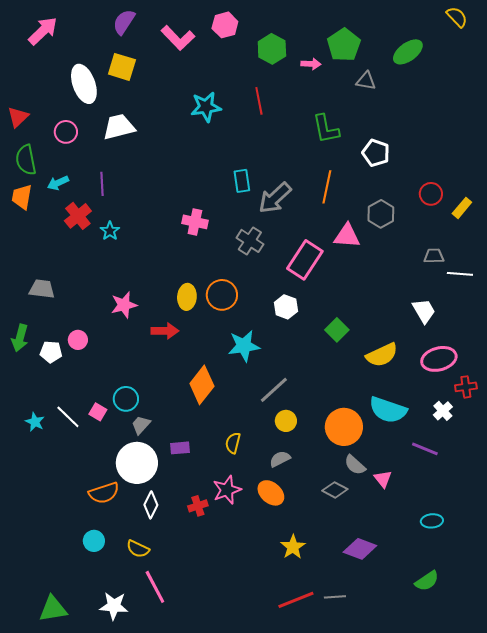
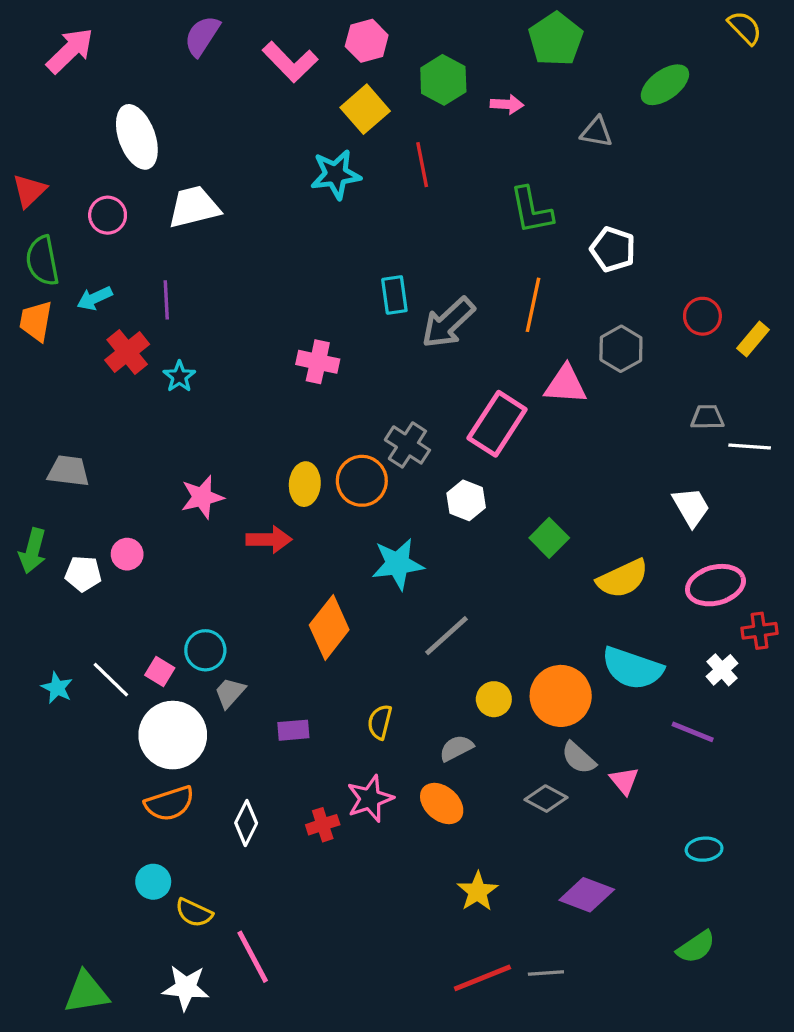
green pentagon: (344, 45) -> (556, 39), moved
yellow square: (122, 67) -> (365, 109), moved, turned 32
gray cross: (250, 241) -> (407, 445), moved
yellow circle: (286, 421) -> (494, 699), moved
white circle: (137, 463) -> (173, 735), moved
yellow semicircle: (138, 549) -> (194, 913), moved

